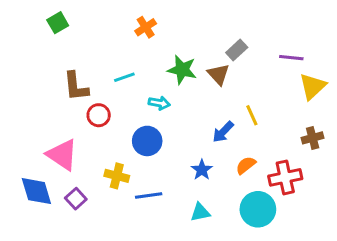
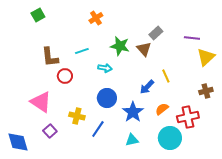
blue circle: (147, 141) -> (107, 98), moved
blue star: (202, 170) -> (133, 112), size x1.5
blue diamond: (36, 191) -> (18, 142), moved
blue line: (149, 196) -> (98, 129), turned -48

